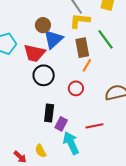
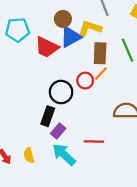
yellow L-shape: (80, 21) -> (90, 28), moved
black circle: (44, 75) -> (61, 92), moved
red circle: (76, 88) -> (85, 81), moved
cyan arrow: (71, 143) -> (64, 154), turned -35

